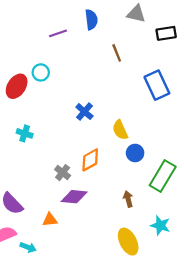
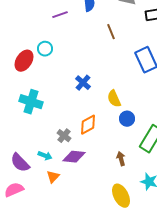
cyan cross: (25, 133) -> (31, 102), size x1.6
orange triangle: (50, 220) -> (53, 177), turned -40
cyan arrow: (28, 247) -> (45, 156), moved

